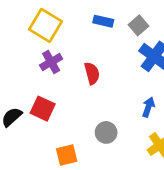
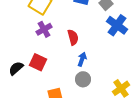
blue arrow: (148, 107) -> (82, 59), moved

